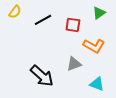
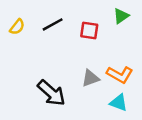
yellow semicircle: (15, 12) -> (17, 27), moved
orange L-shape: (94, 46) -> (120, 75), moved

